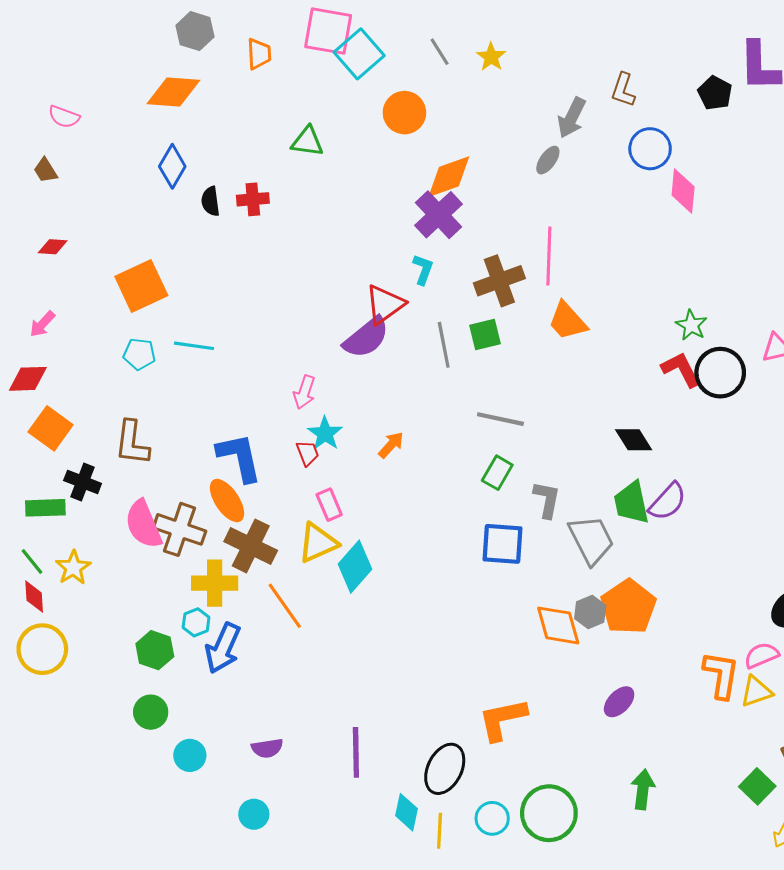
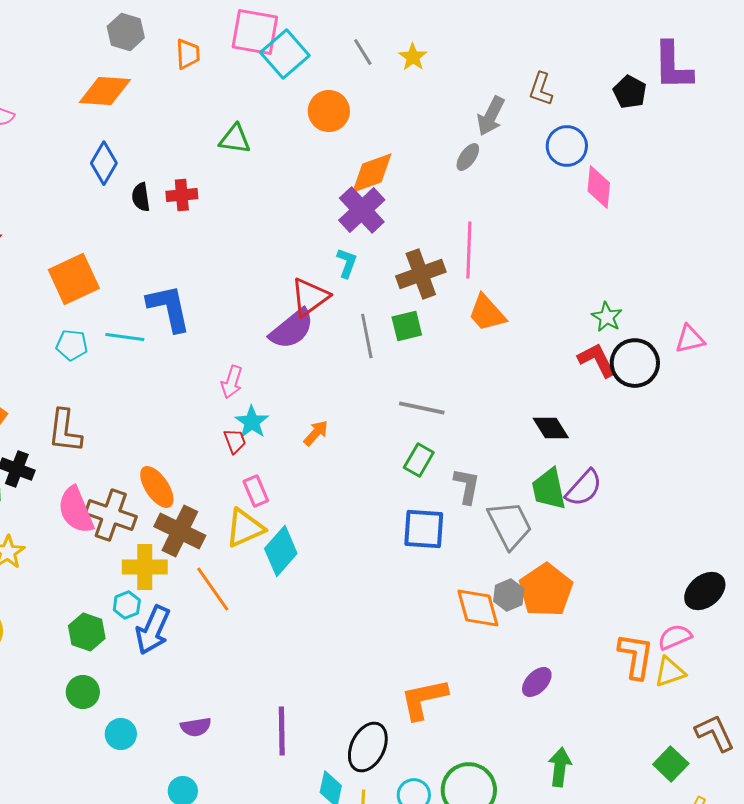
blue L-shape: (239, 457) -> (169, 308), moved

